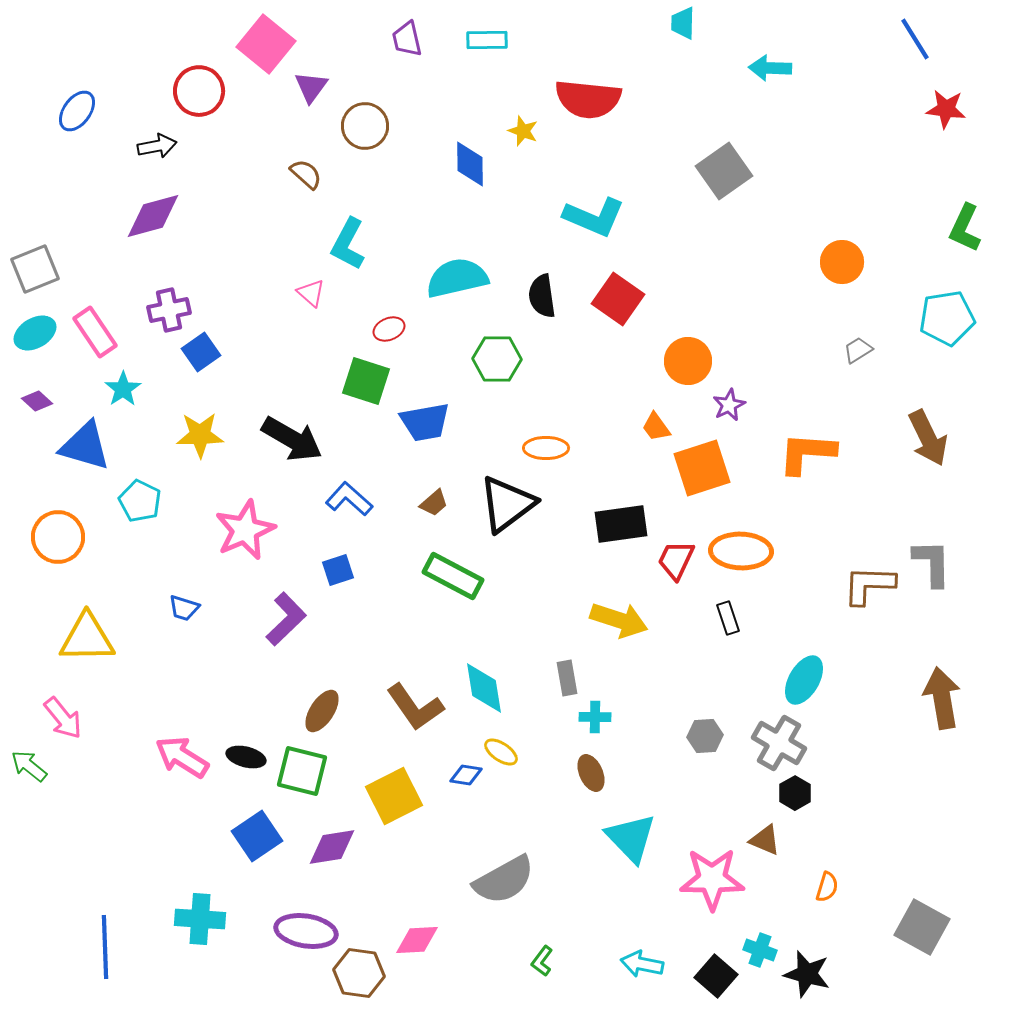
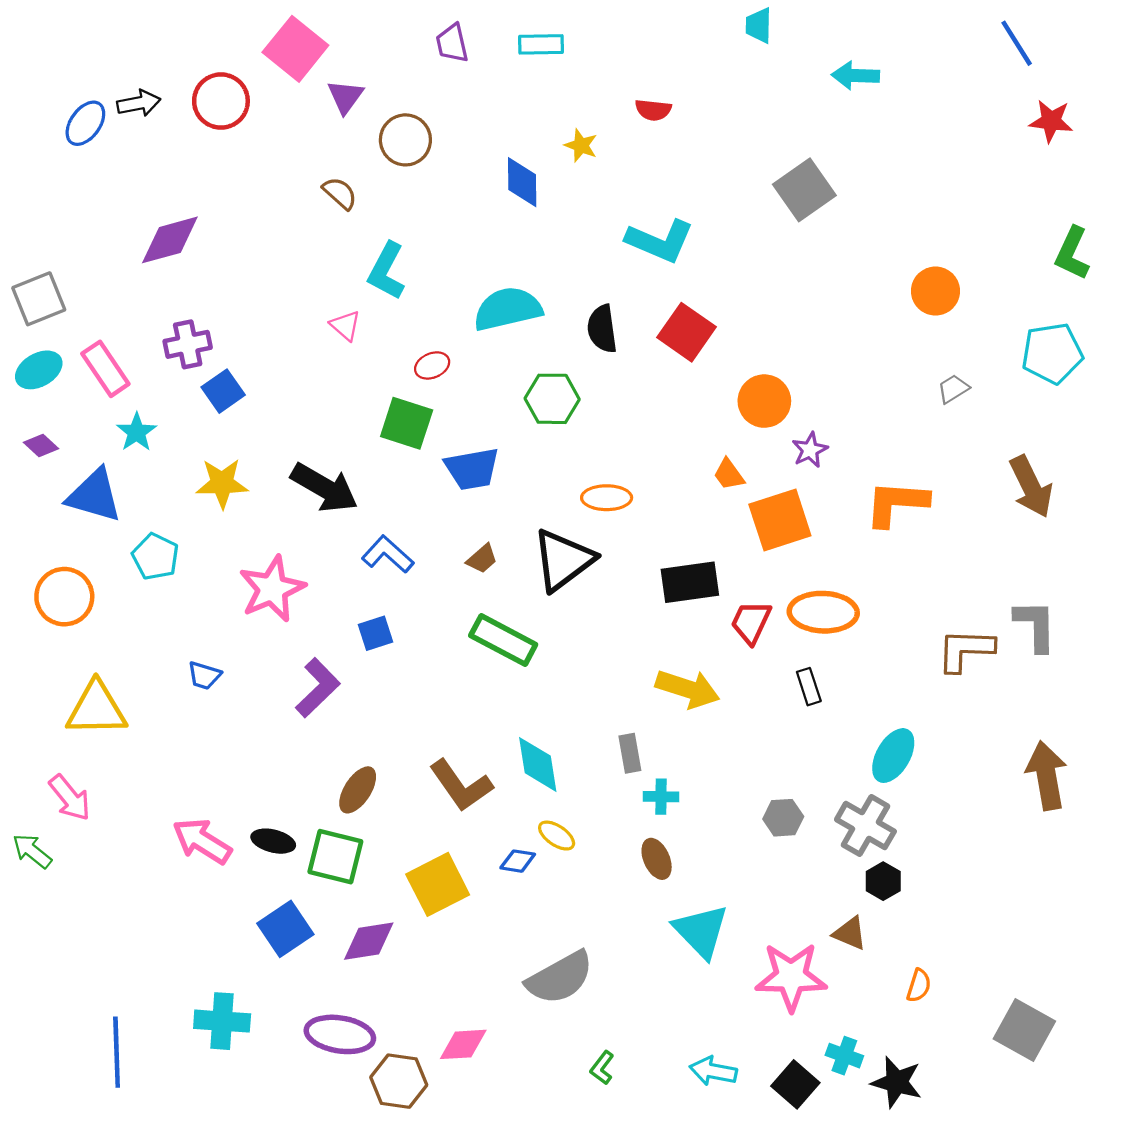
red semicircle: (588, 99) -> (653, 110), size x0.5
black arrow: (157, 146) -> (139, 103), moved

